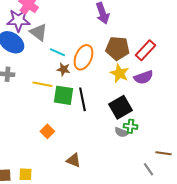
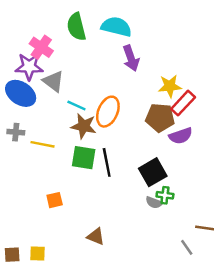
brown pentagon: (117, 48) -> (160, 118), moved
brown star: (63, 69) -> (84, 126), size x1.5
yellow star: (119, 73) -> (170, 86), moved, turned -30
yellow line: (42, 84) -> (42, 144), moved
orange square: (47, 131) -> (55, 200), moved, turned 32

